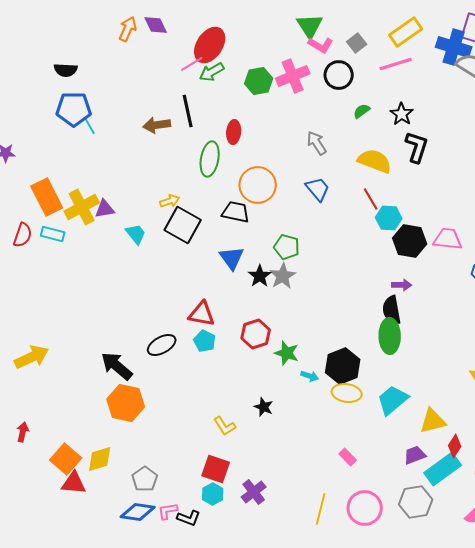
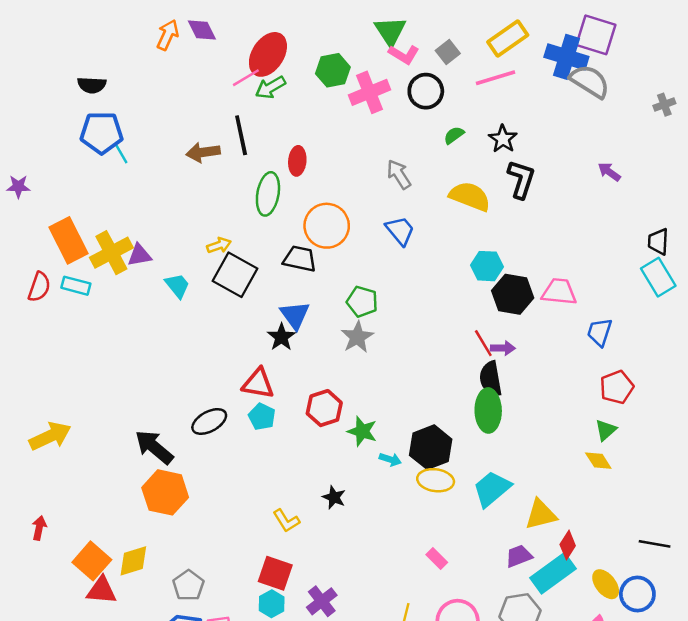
green hexagon: (259, 81) -> (333, 70), moved
red line: (371, 199) -> (483, 343), moved
black star: (260, 276) -> (281, 337), moved

